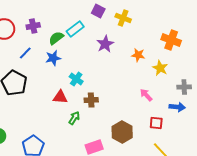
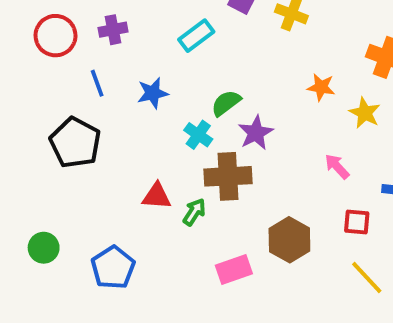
green semicircle: (56, 38) -> (226, 103), moved
purple star: (105, 44) -> (256, 133), moved
blue line: (25, 53) -> (97, 83), turned -64
red triangle: (60, 97) -> (157, 196), moved
brown cross: (91, 100) -> (228, 176), size x1.6

